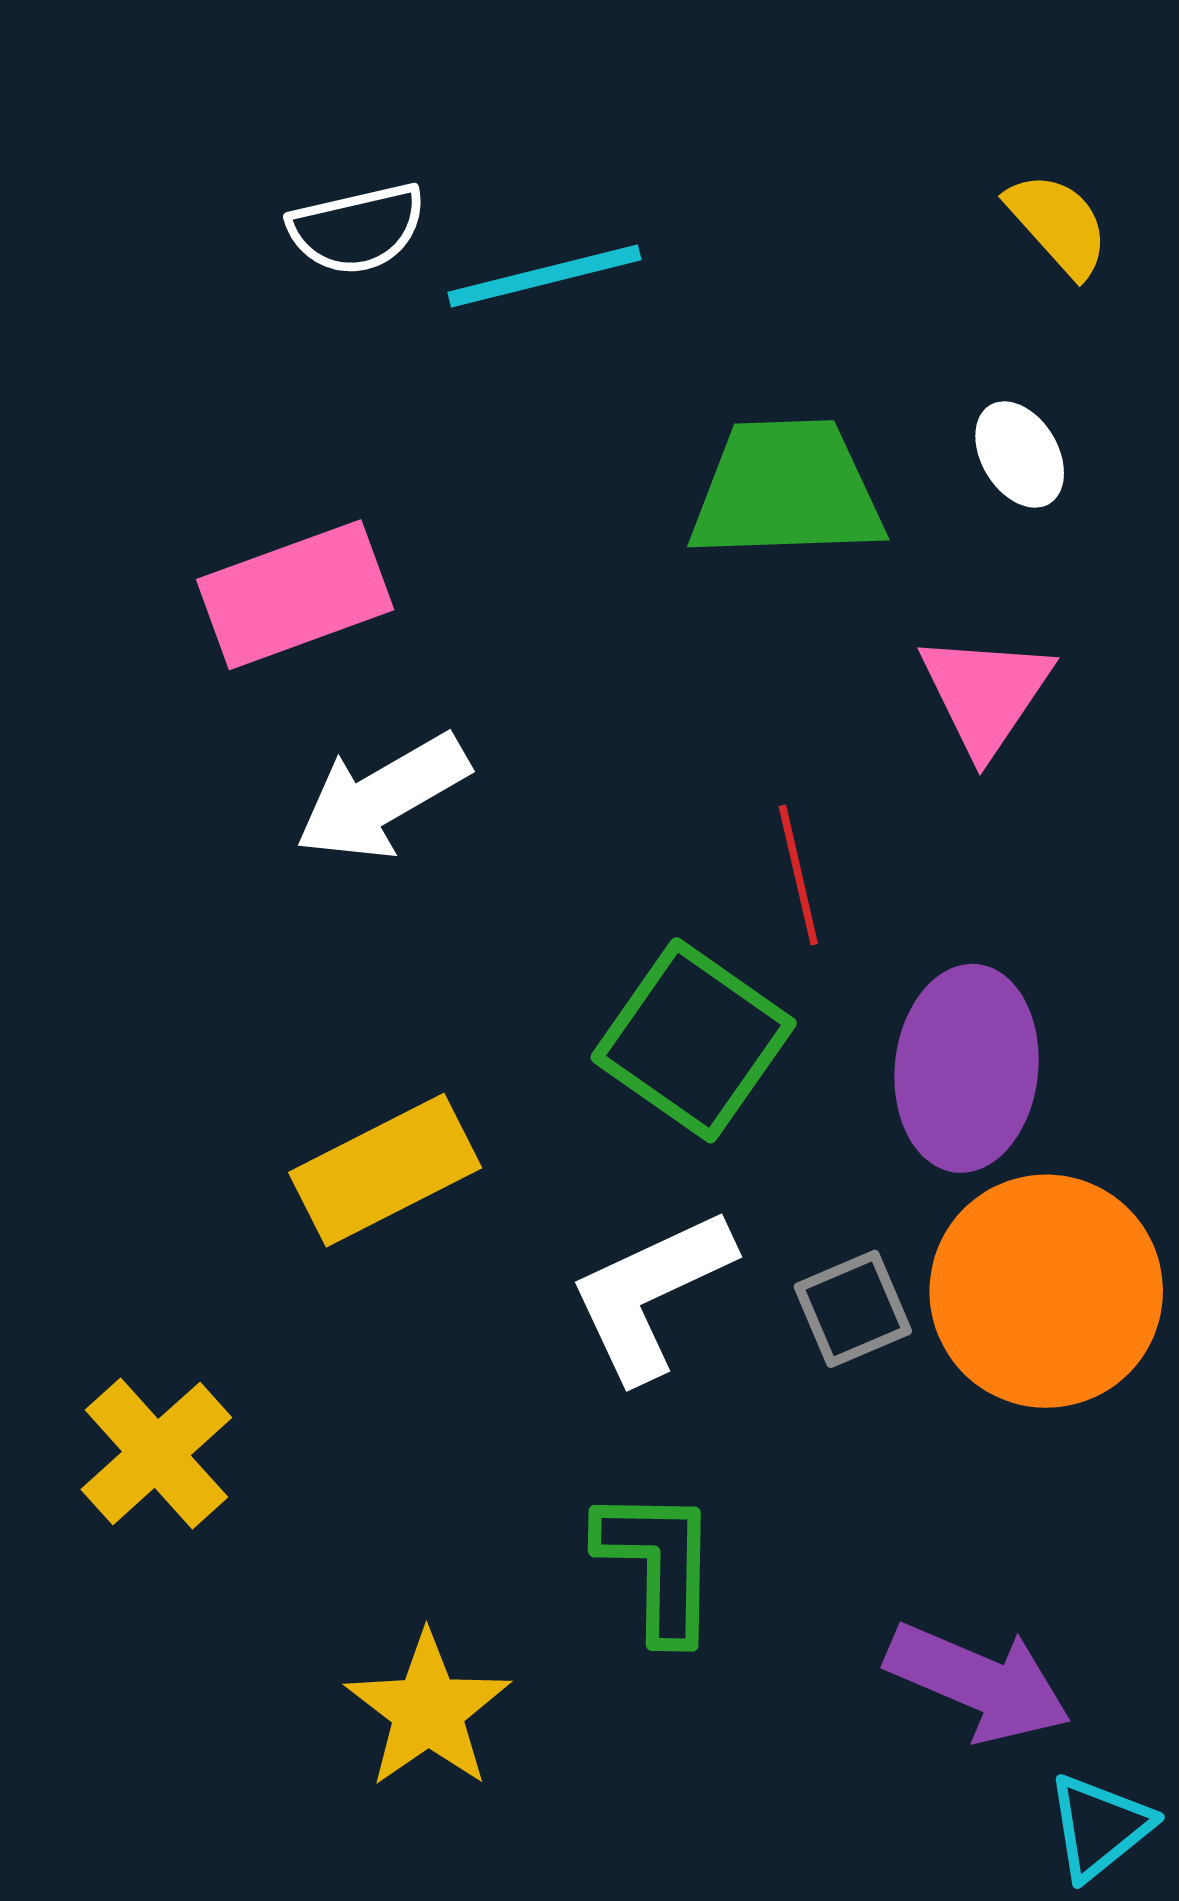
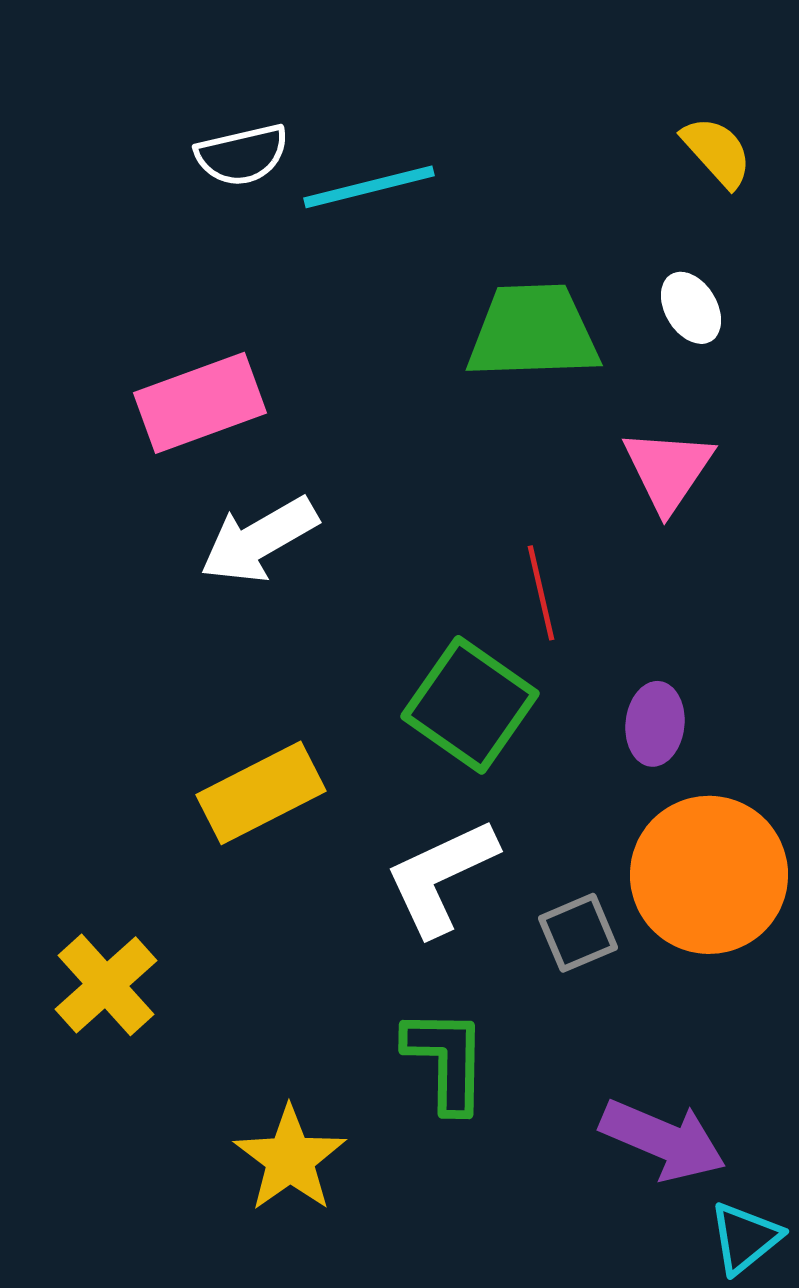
purple ellipse: (967, 1068) -> (655, 724), size x0.6
gray square: (853, 1309) -> (578, 933), moved

